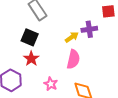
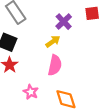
purple cross: (89, 29) -> (64, 22), moved, turned -35

